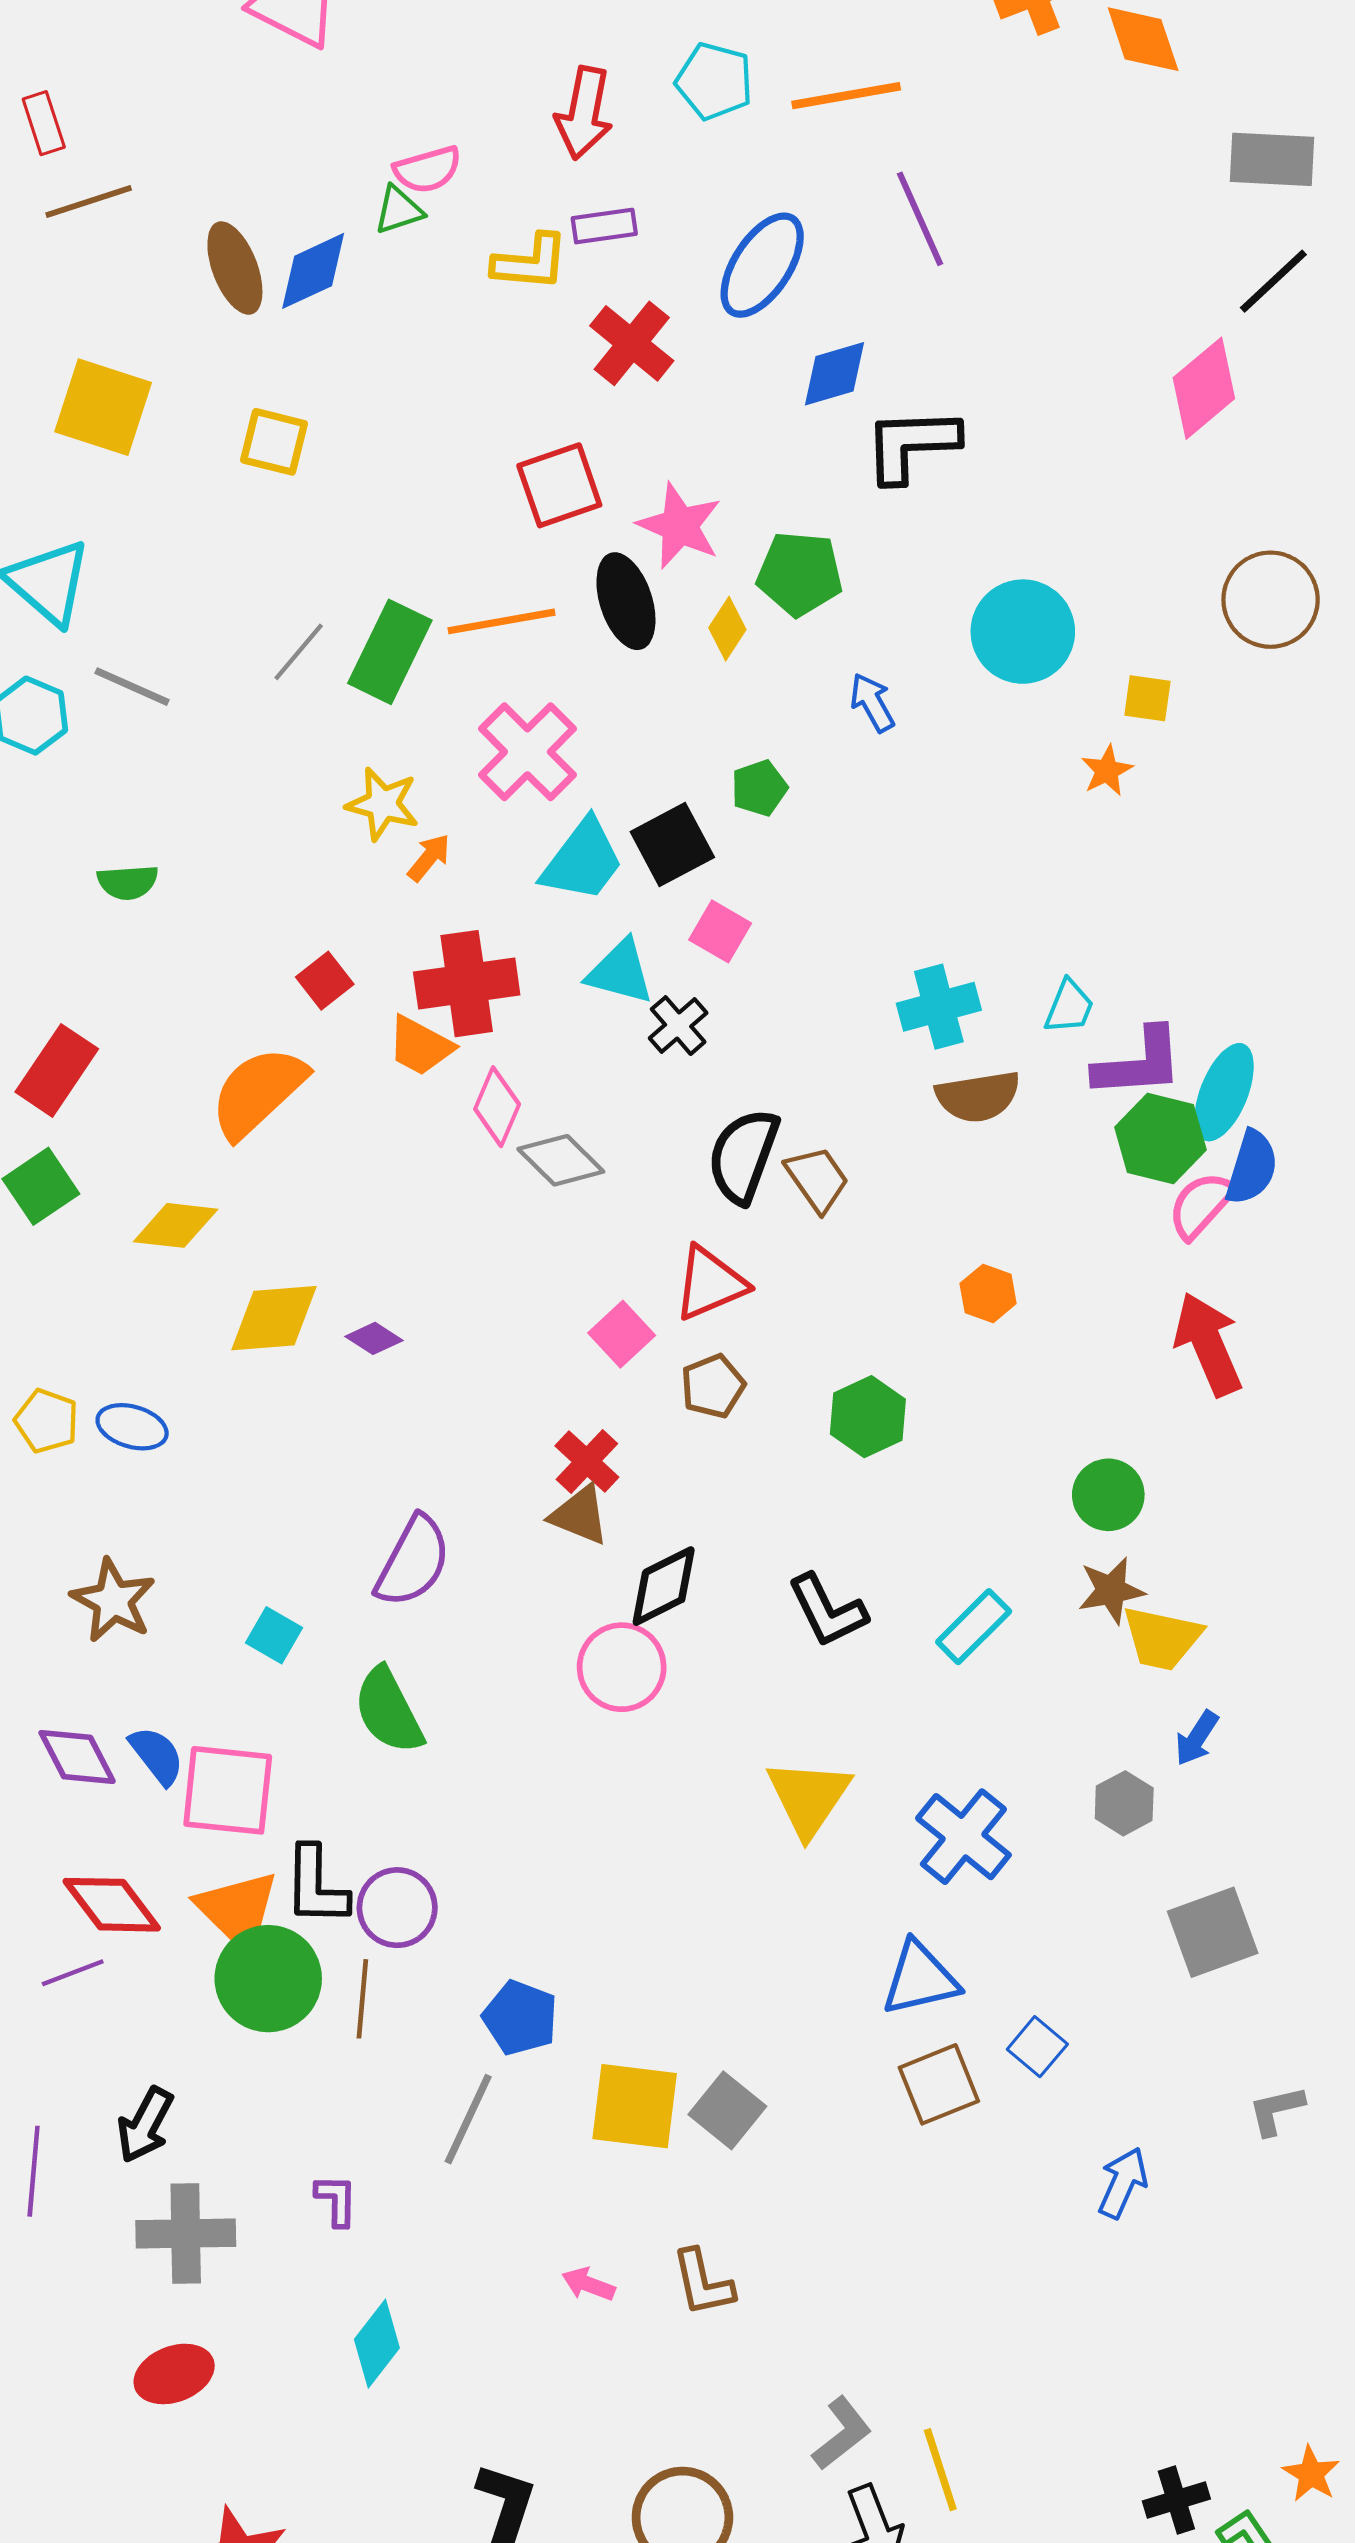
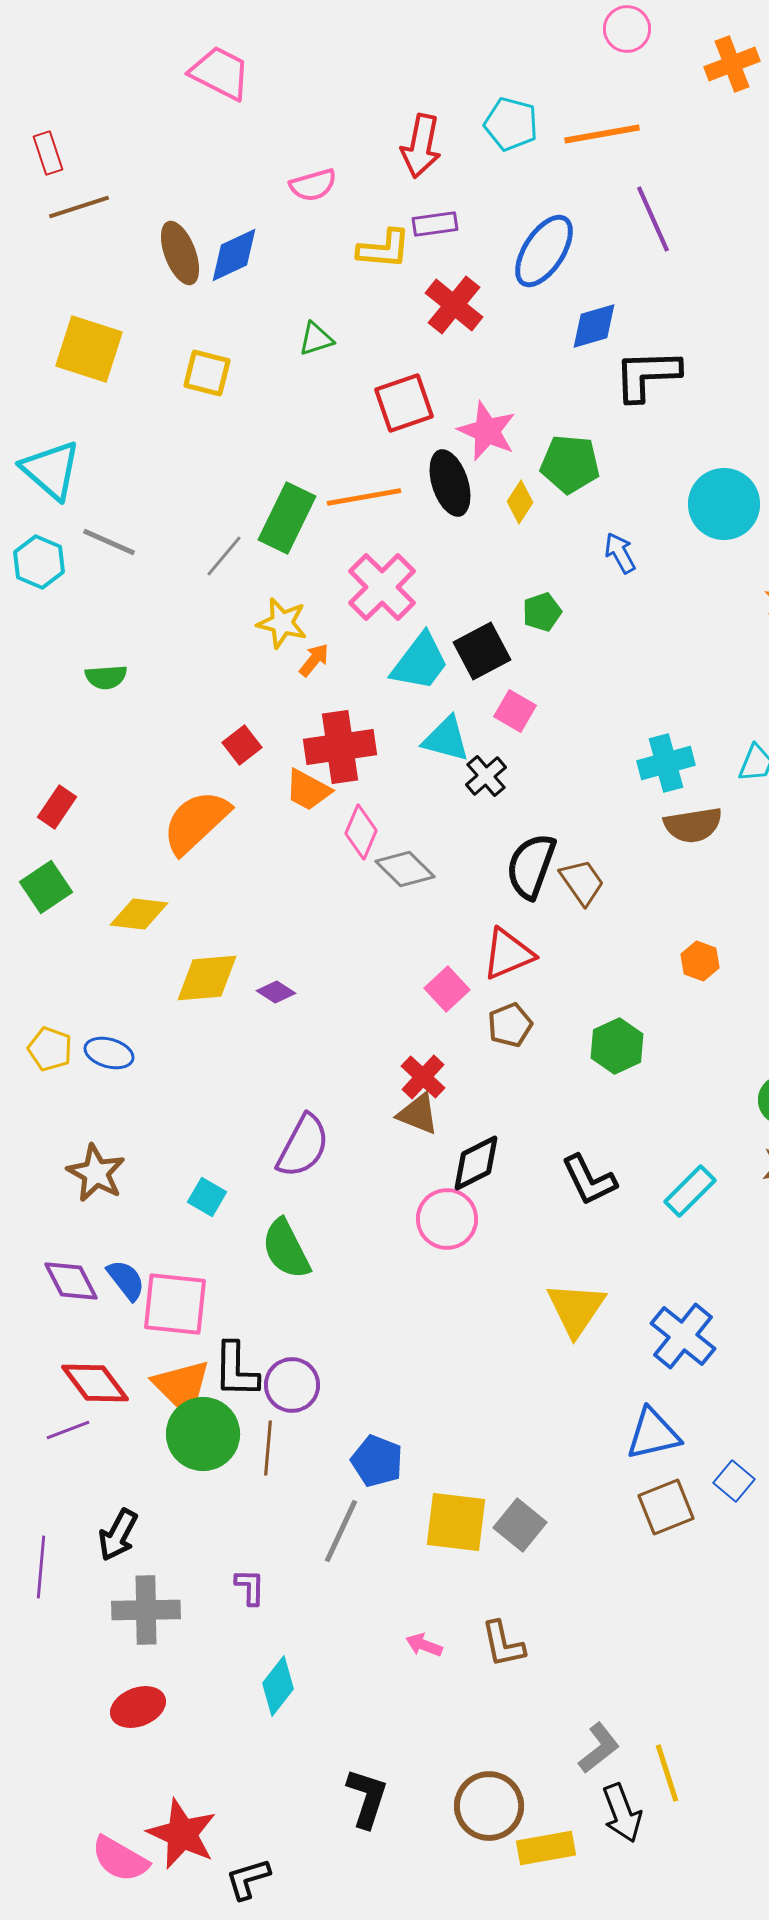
green triangle: (399, 210) -> (316, 339), moved
gray line: (299, 652) -> (224, 556), moved
red rectangle: (57, 1070) -> (57, 807), size x0.7

